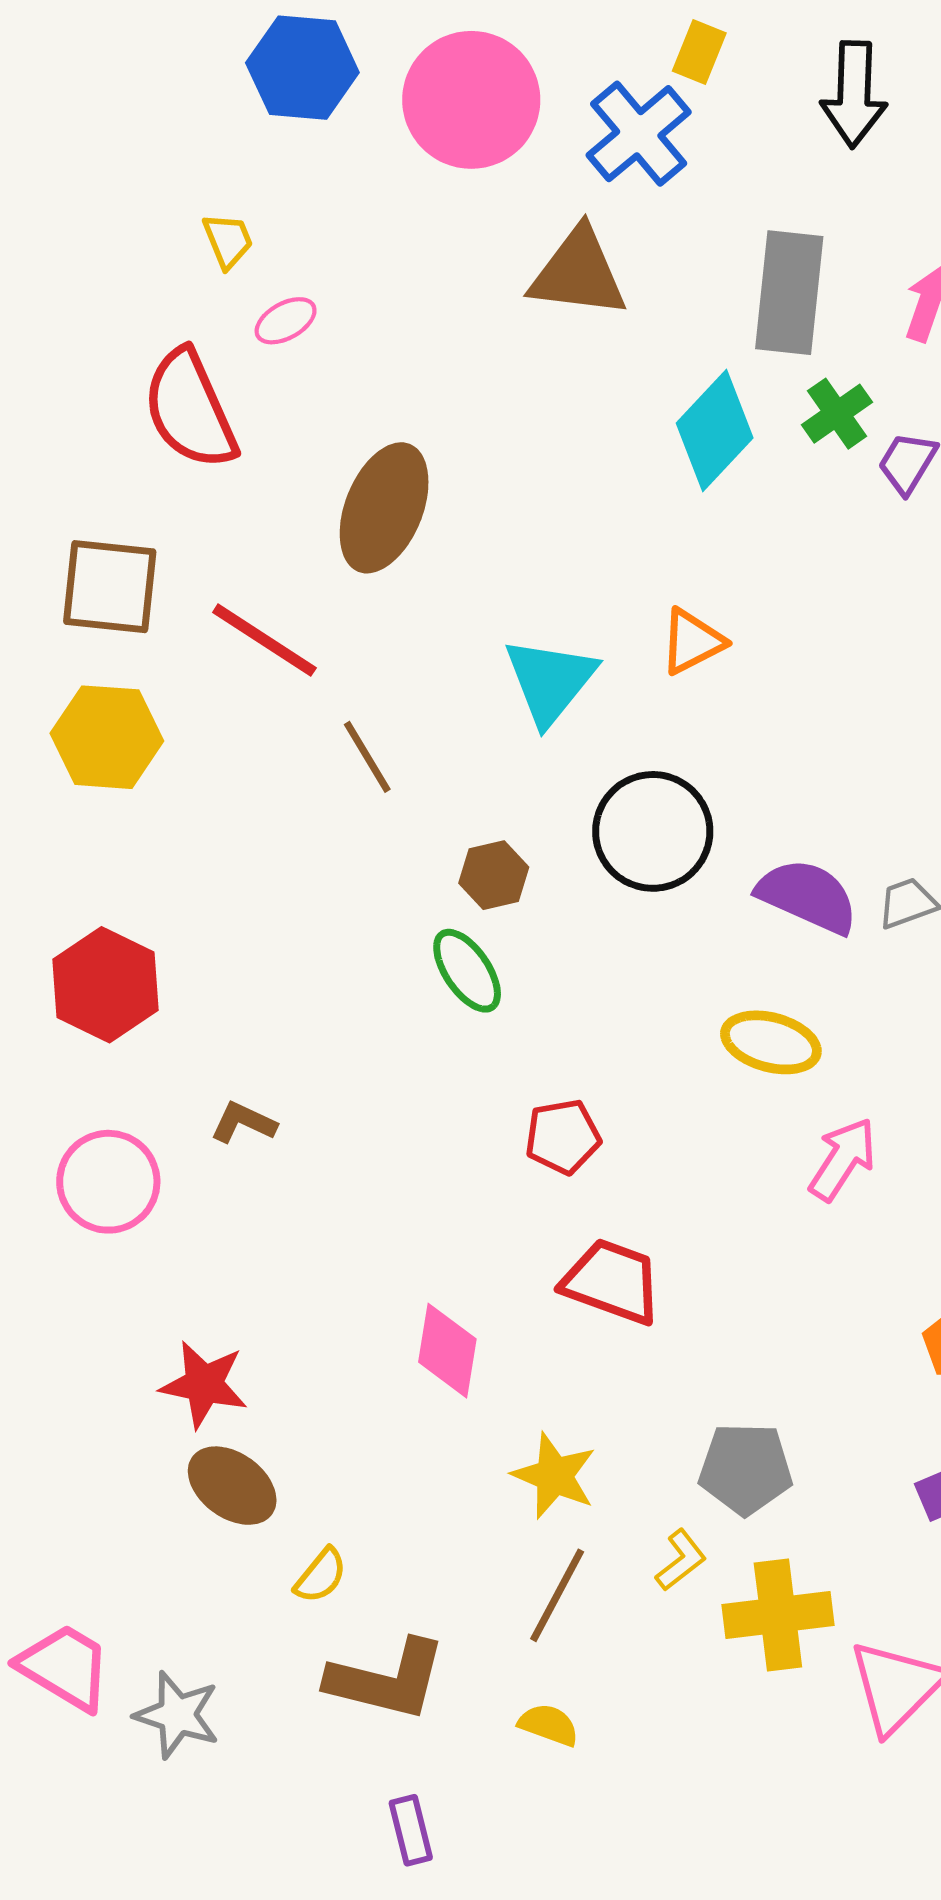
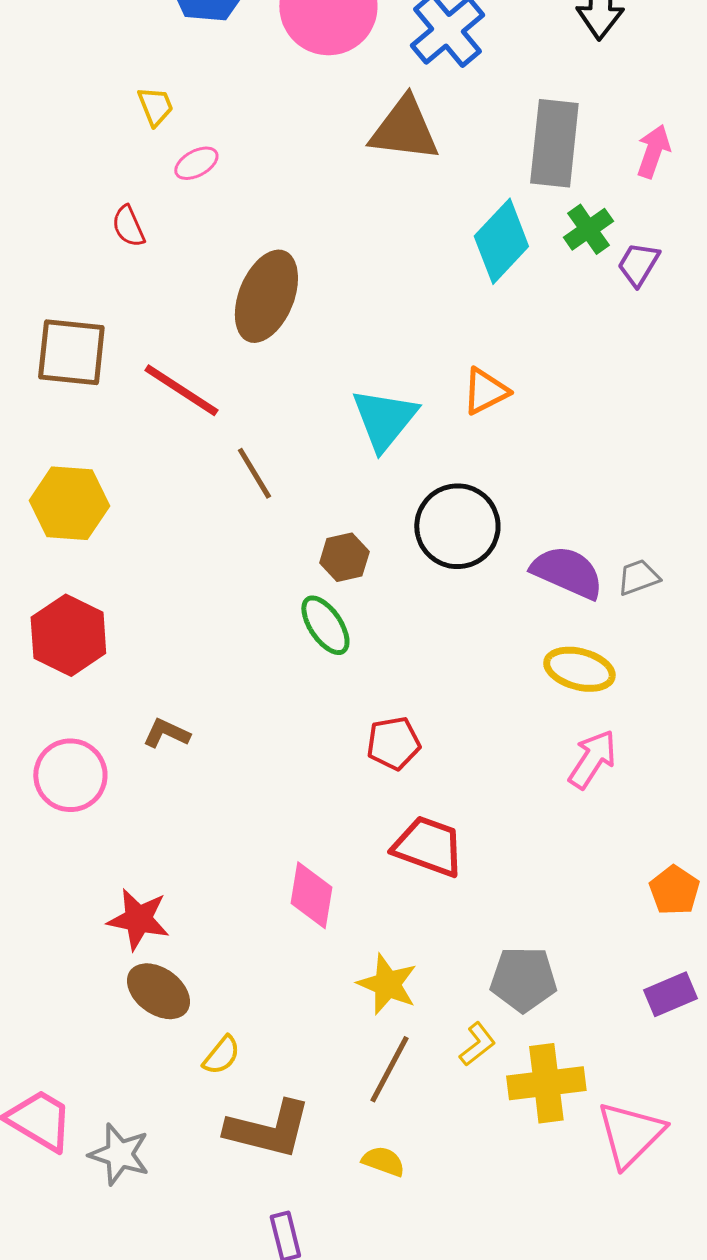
red semicircle: (190, 409) -> (128, 226), size x0.5
yellow hexagon: (107, 737) -> (69, 503), moved
yellow ellipse: (771, 1042) -> (579, 669), moved

